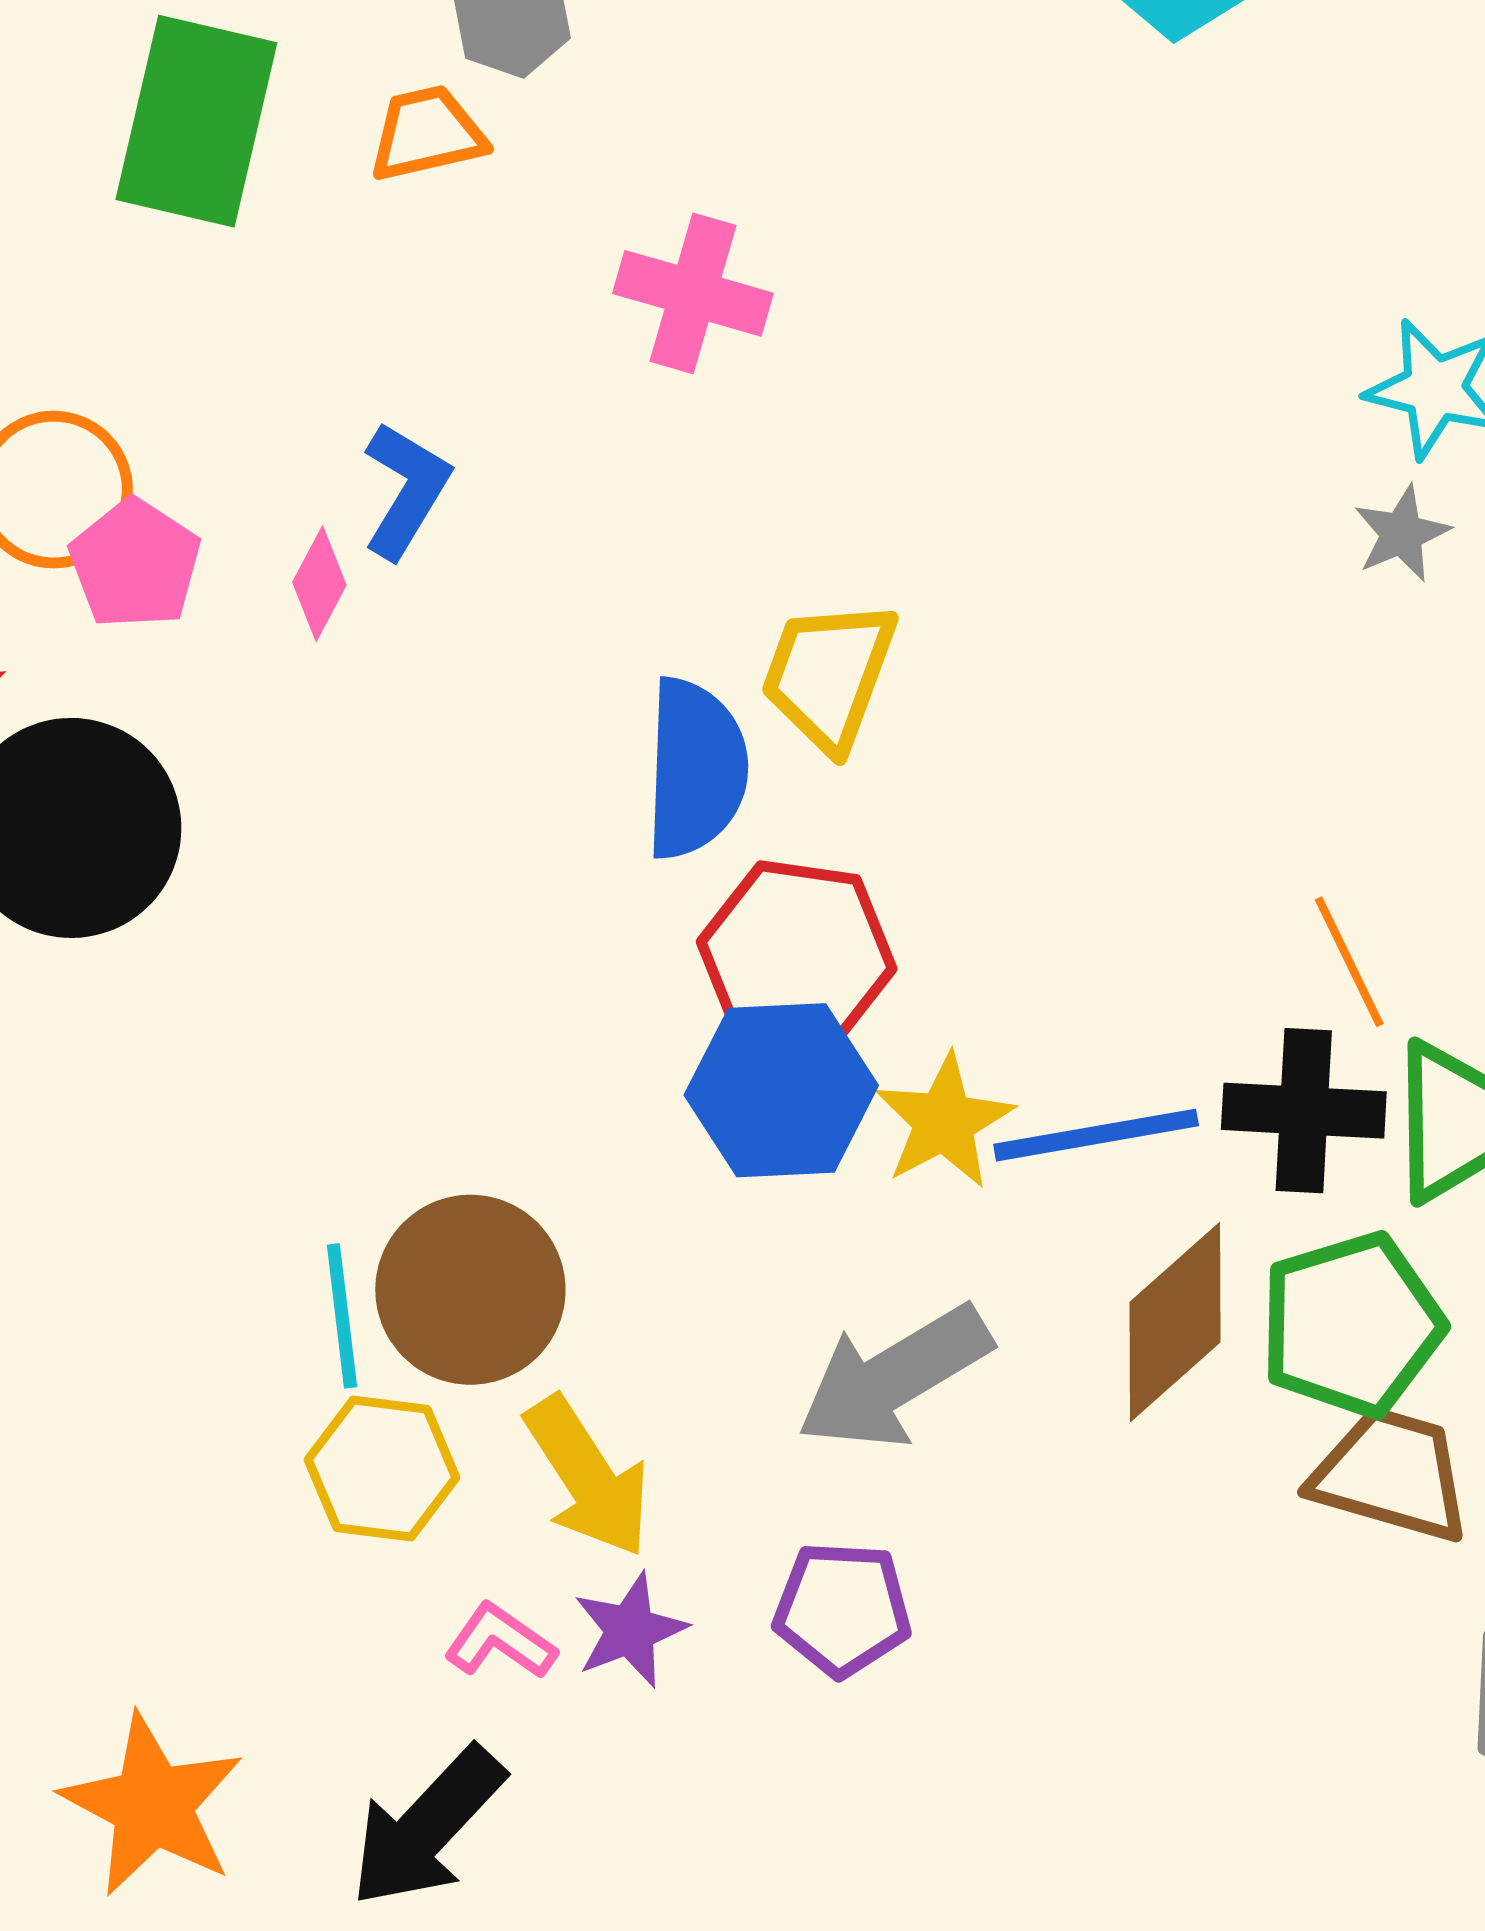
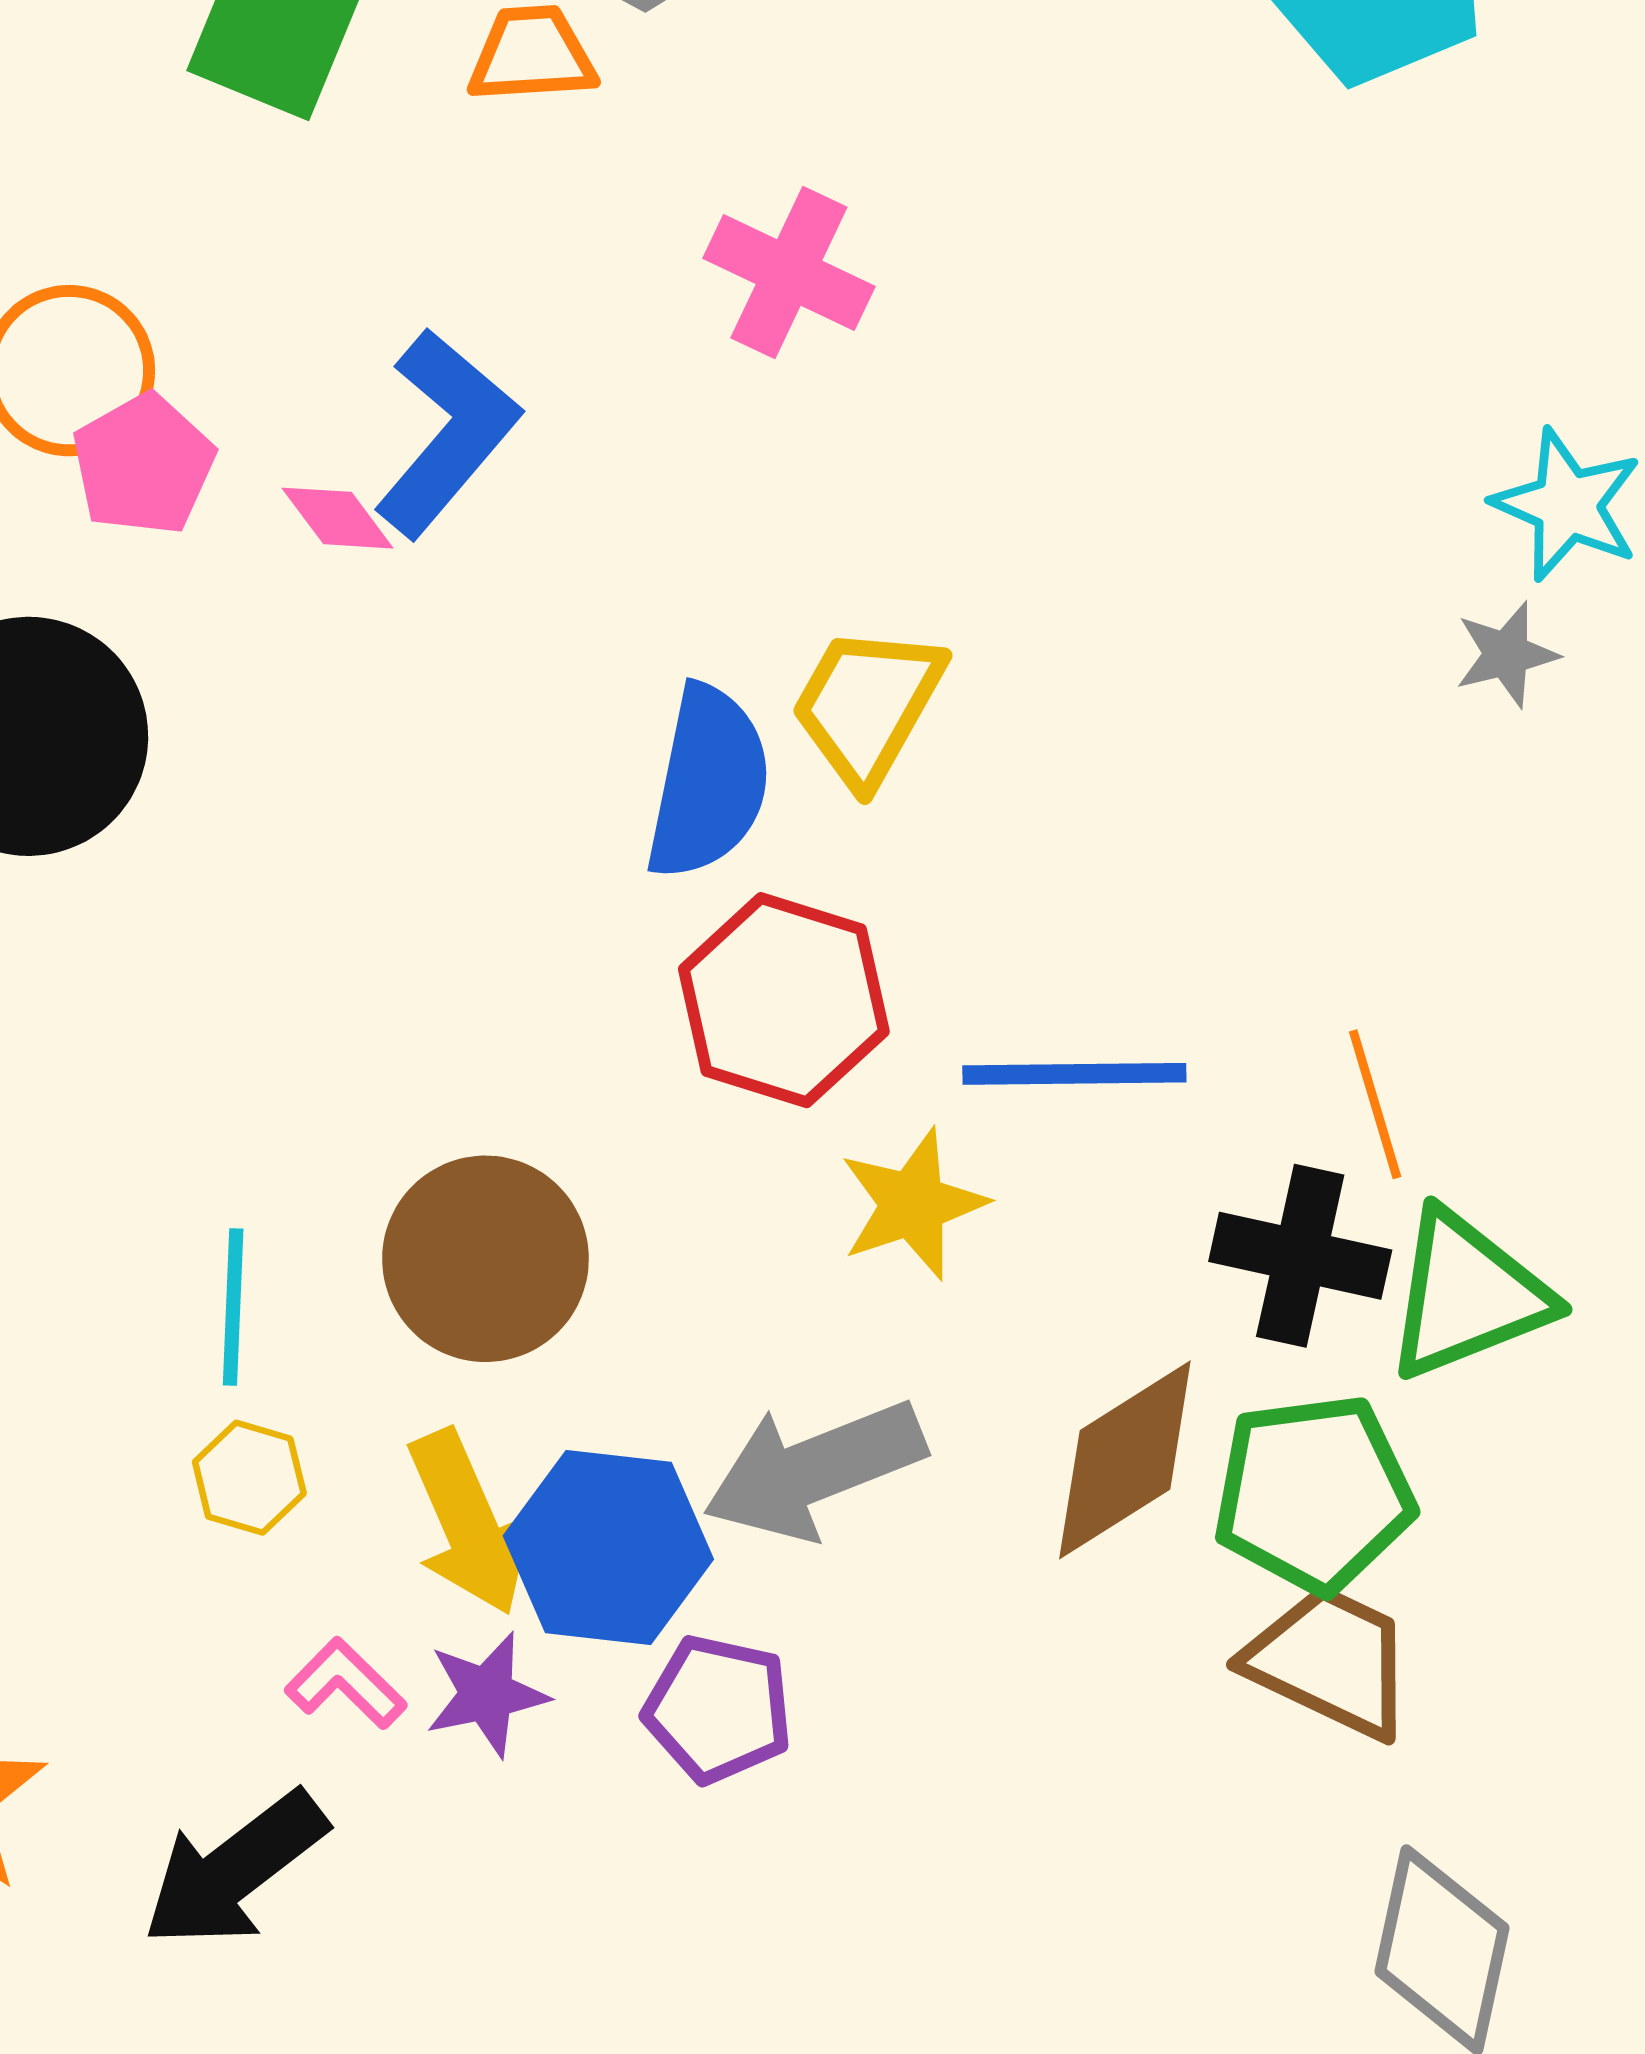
blue L-shape: (406, 490) -> (447, 433), size x1.4
pink diamond: (319, 584) -> (337, 518), turned -74
blue hexagon: (781, 1090) -> (608, 1547), moved
blue line: (1096, 1135) -> (1074, 1074), moved
brown circle: (470, 1290) -> (485, 1259), moved
yellow hexagon: (382, 1469) -> (249, 1478), size x0.7

